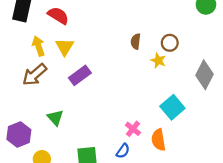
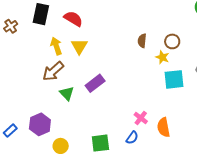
purple rectangle: (80, 75) -> (95, 83), moved
cyan square: (172, 107) -> (174, 79), moved, turned 35
green triangle: (55, 118) -> (67, 93), moved

